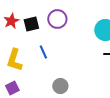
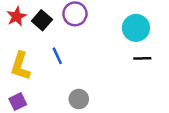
black square: (31, 24) -> (42, 20), turned -35

